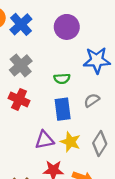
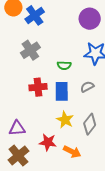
purple circle: (67, 27) -> (90, 19), moved
red cross: (19, 99) -> (38, 87), moved, turned -36
purple triangle: (44, 140) -> (17, 128), moved

